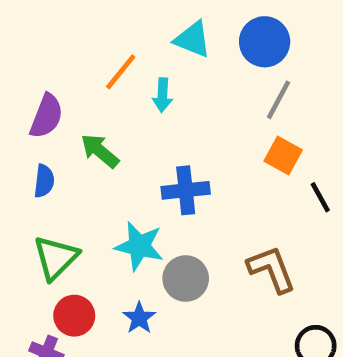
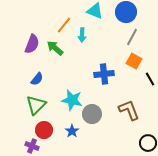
green arrow: (100, 151) -> (55, 48), moved
blue semicircle: (44, 181) -> (37, 79), moved, turned 32
blue cross: (186, 190) -> (104, 74), moved

